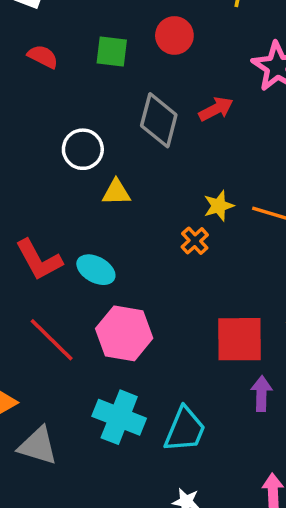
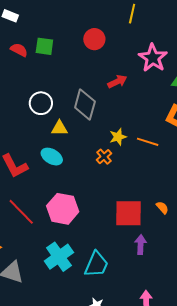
green square: (112, 52) -> (44, 46), moved
gray diamond: (159, 120) -> (85, 105), moved
cyan ellipse: (96, 270) -> (52, 157), moved
cyan cross: (119, 417) -> (59, 257), turned 32

